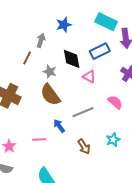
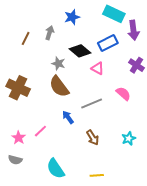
brown line: (27, 58) -> (26, 38), moved
black diamond: (72, 59) -> (80, 51), turned -40
pink line: (39, 139) -> (40, 131), moved, turned -40
cyan star: (113, 140) -> (129, 138), moved

